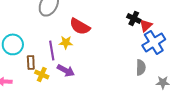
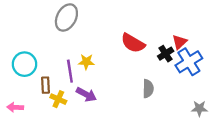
black cross: (134, 18) -> (166, 54), moved, turned 32
red semicircle: (80, 26) -> (133, 43), moved
gray semicircle: (141, 67) -> (148, 89), moved

